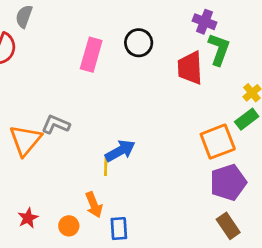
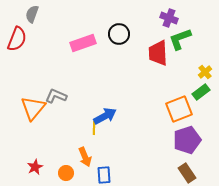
green L-shape: (219, 49) -> (180, 39), turned -130
pink rectangle: (91, 55) -> (83, 43), turned 55

